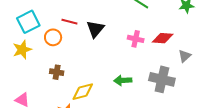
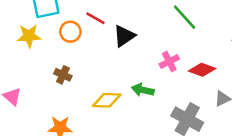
pink cross: (136, 39) -> (169, 61), turned 35
green arrow: (123, 80) -> (143, 90), moved
yellow diamond: (83, 92) -> (107, 100), moved

